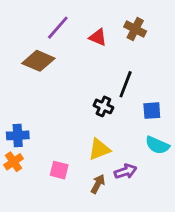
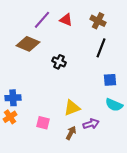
red triangle: (98, 37) -> (66, 20), moved
black line: (126, 84) -> (101, 48), moved
black cross: (103, 106) -> (59, 62), moved

